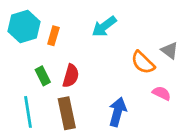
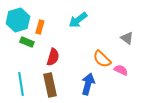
orange semicircle: (143, 62) -> (102, 59), moved
green rectangle: (43, 76) -> (27, 42), moved, turned -40

